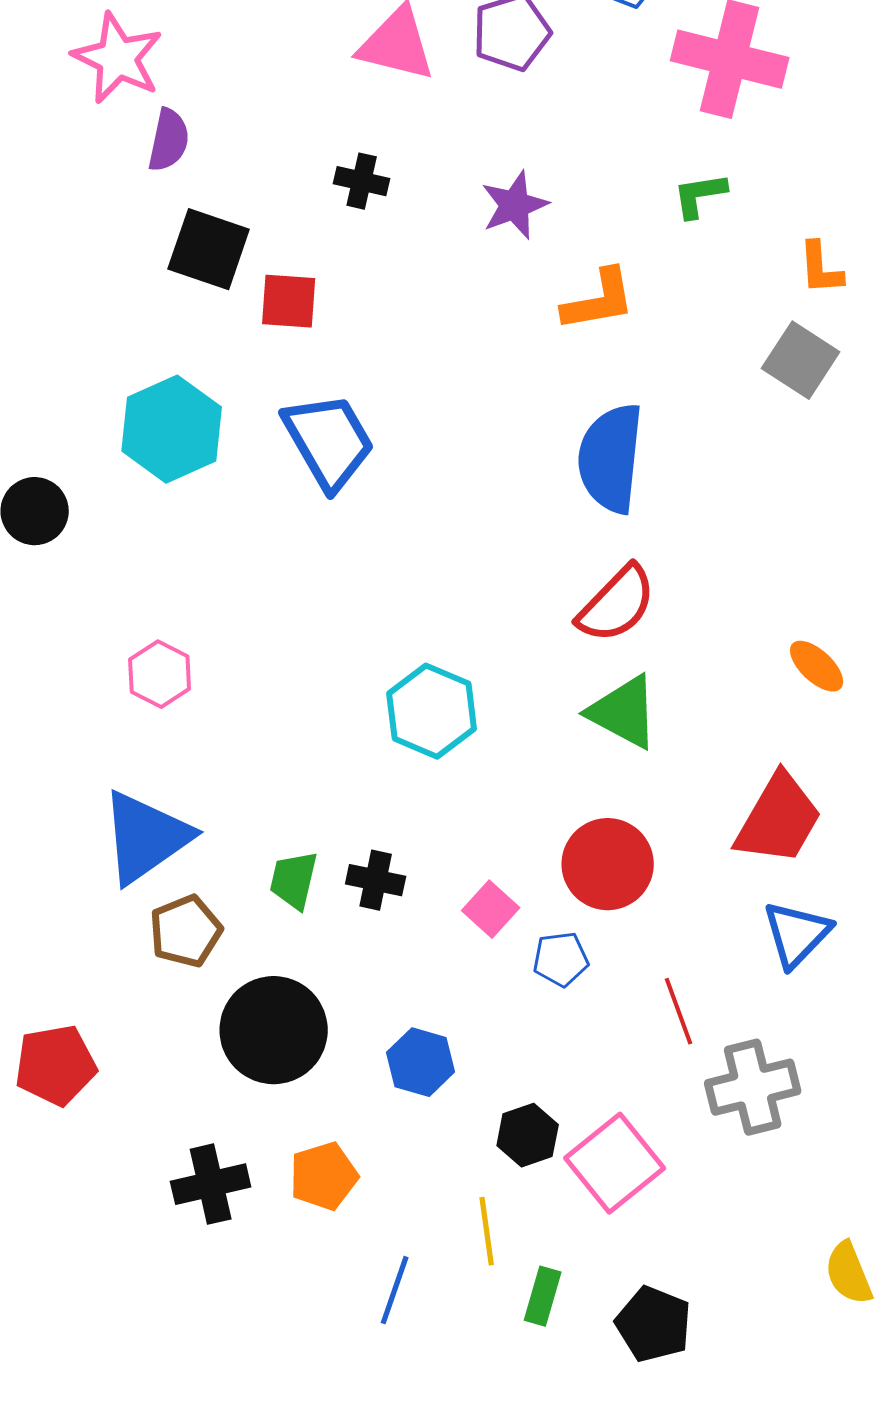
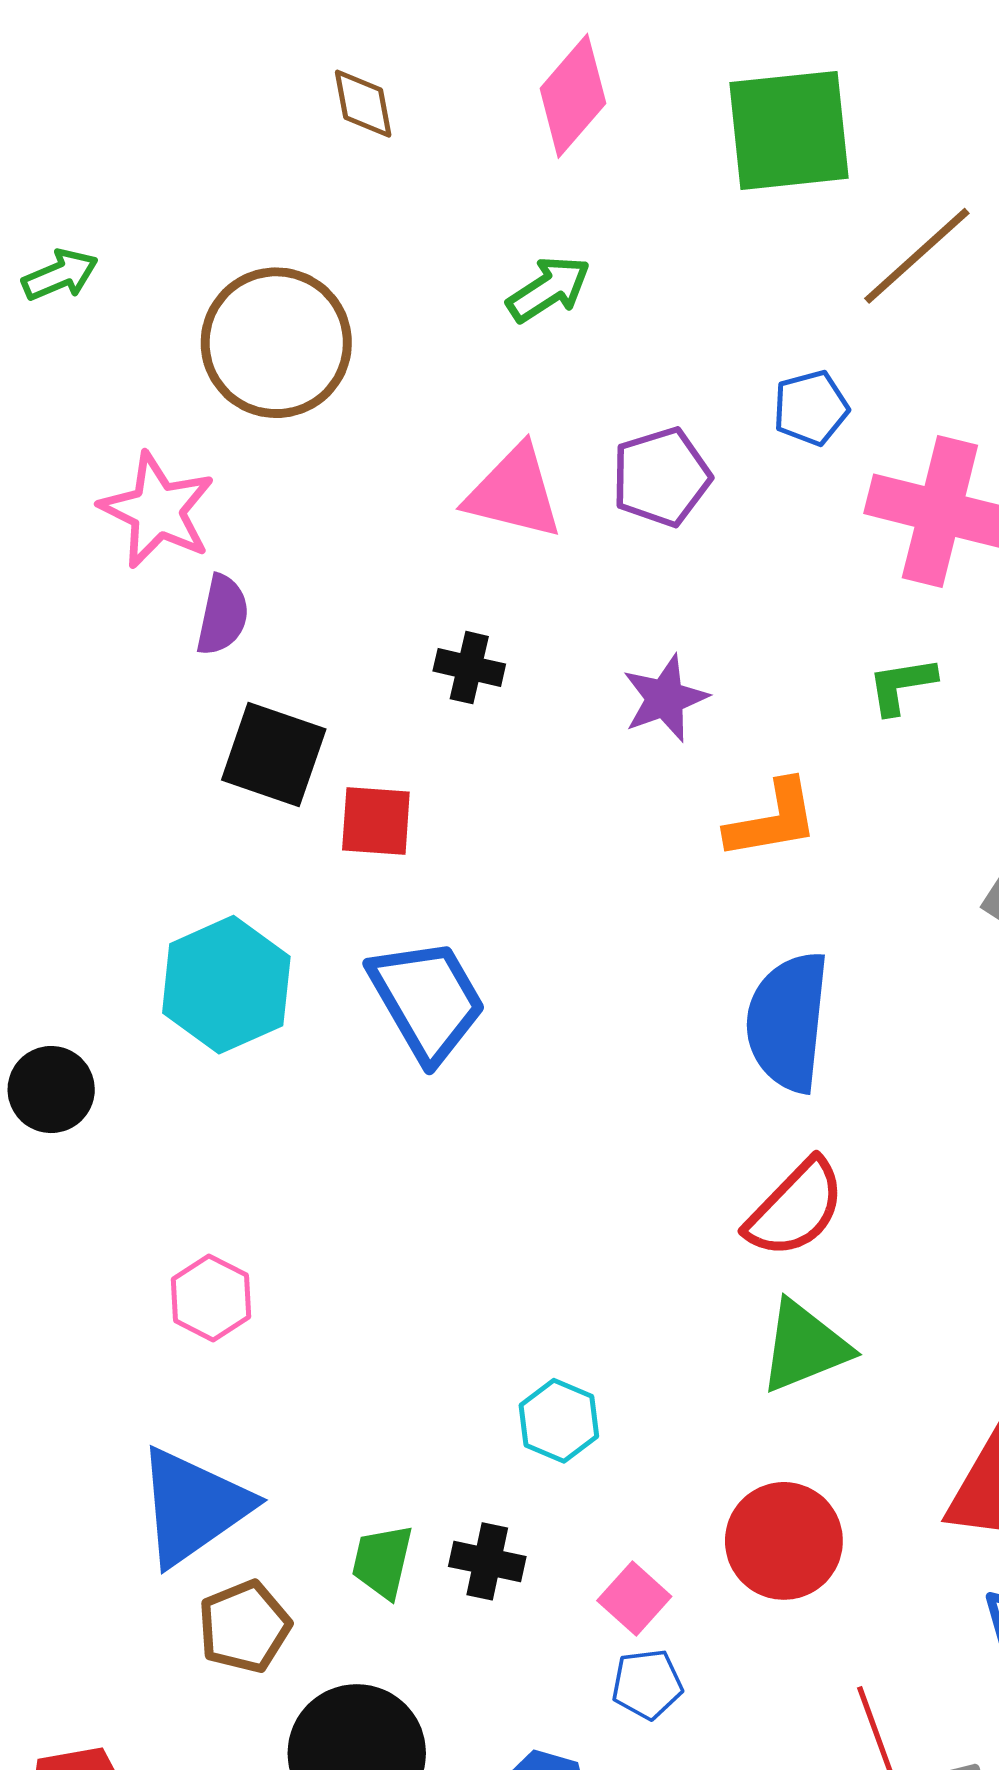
cyan hexagon: (432, 711) -> (559, 1421), moved, size x0.7
green triangle: (624, 712) -> (804, 1347), turned -50
blue pentagon: (561, 959) -> (647, 1684), moved

